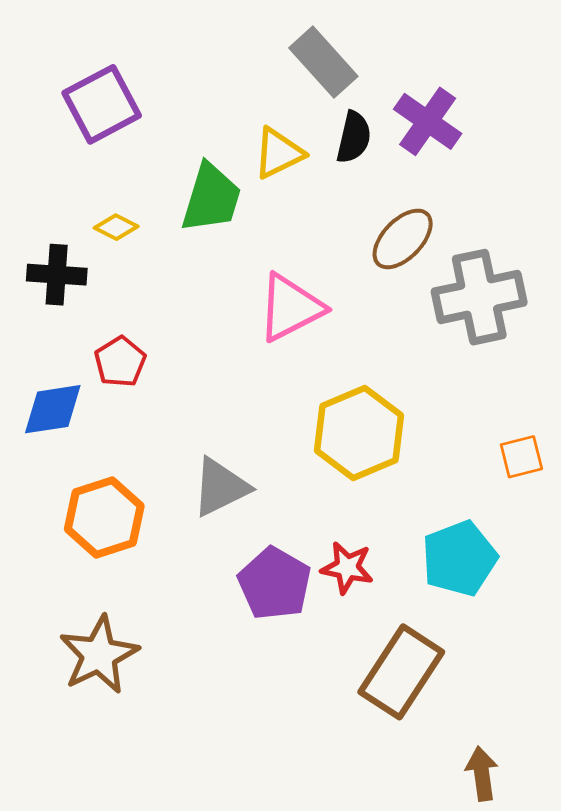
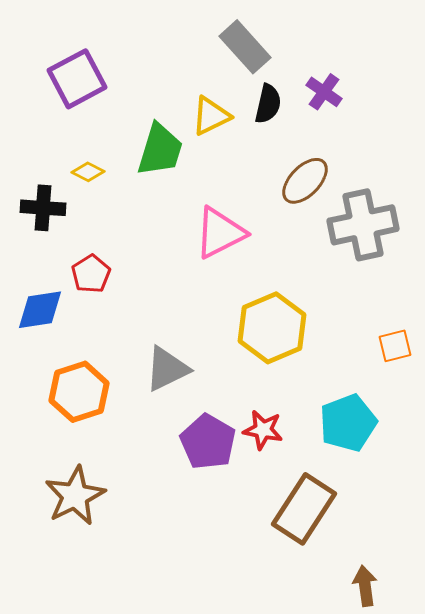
purple cross: (428, 121) -> (324, 92), size x0.7

